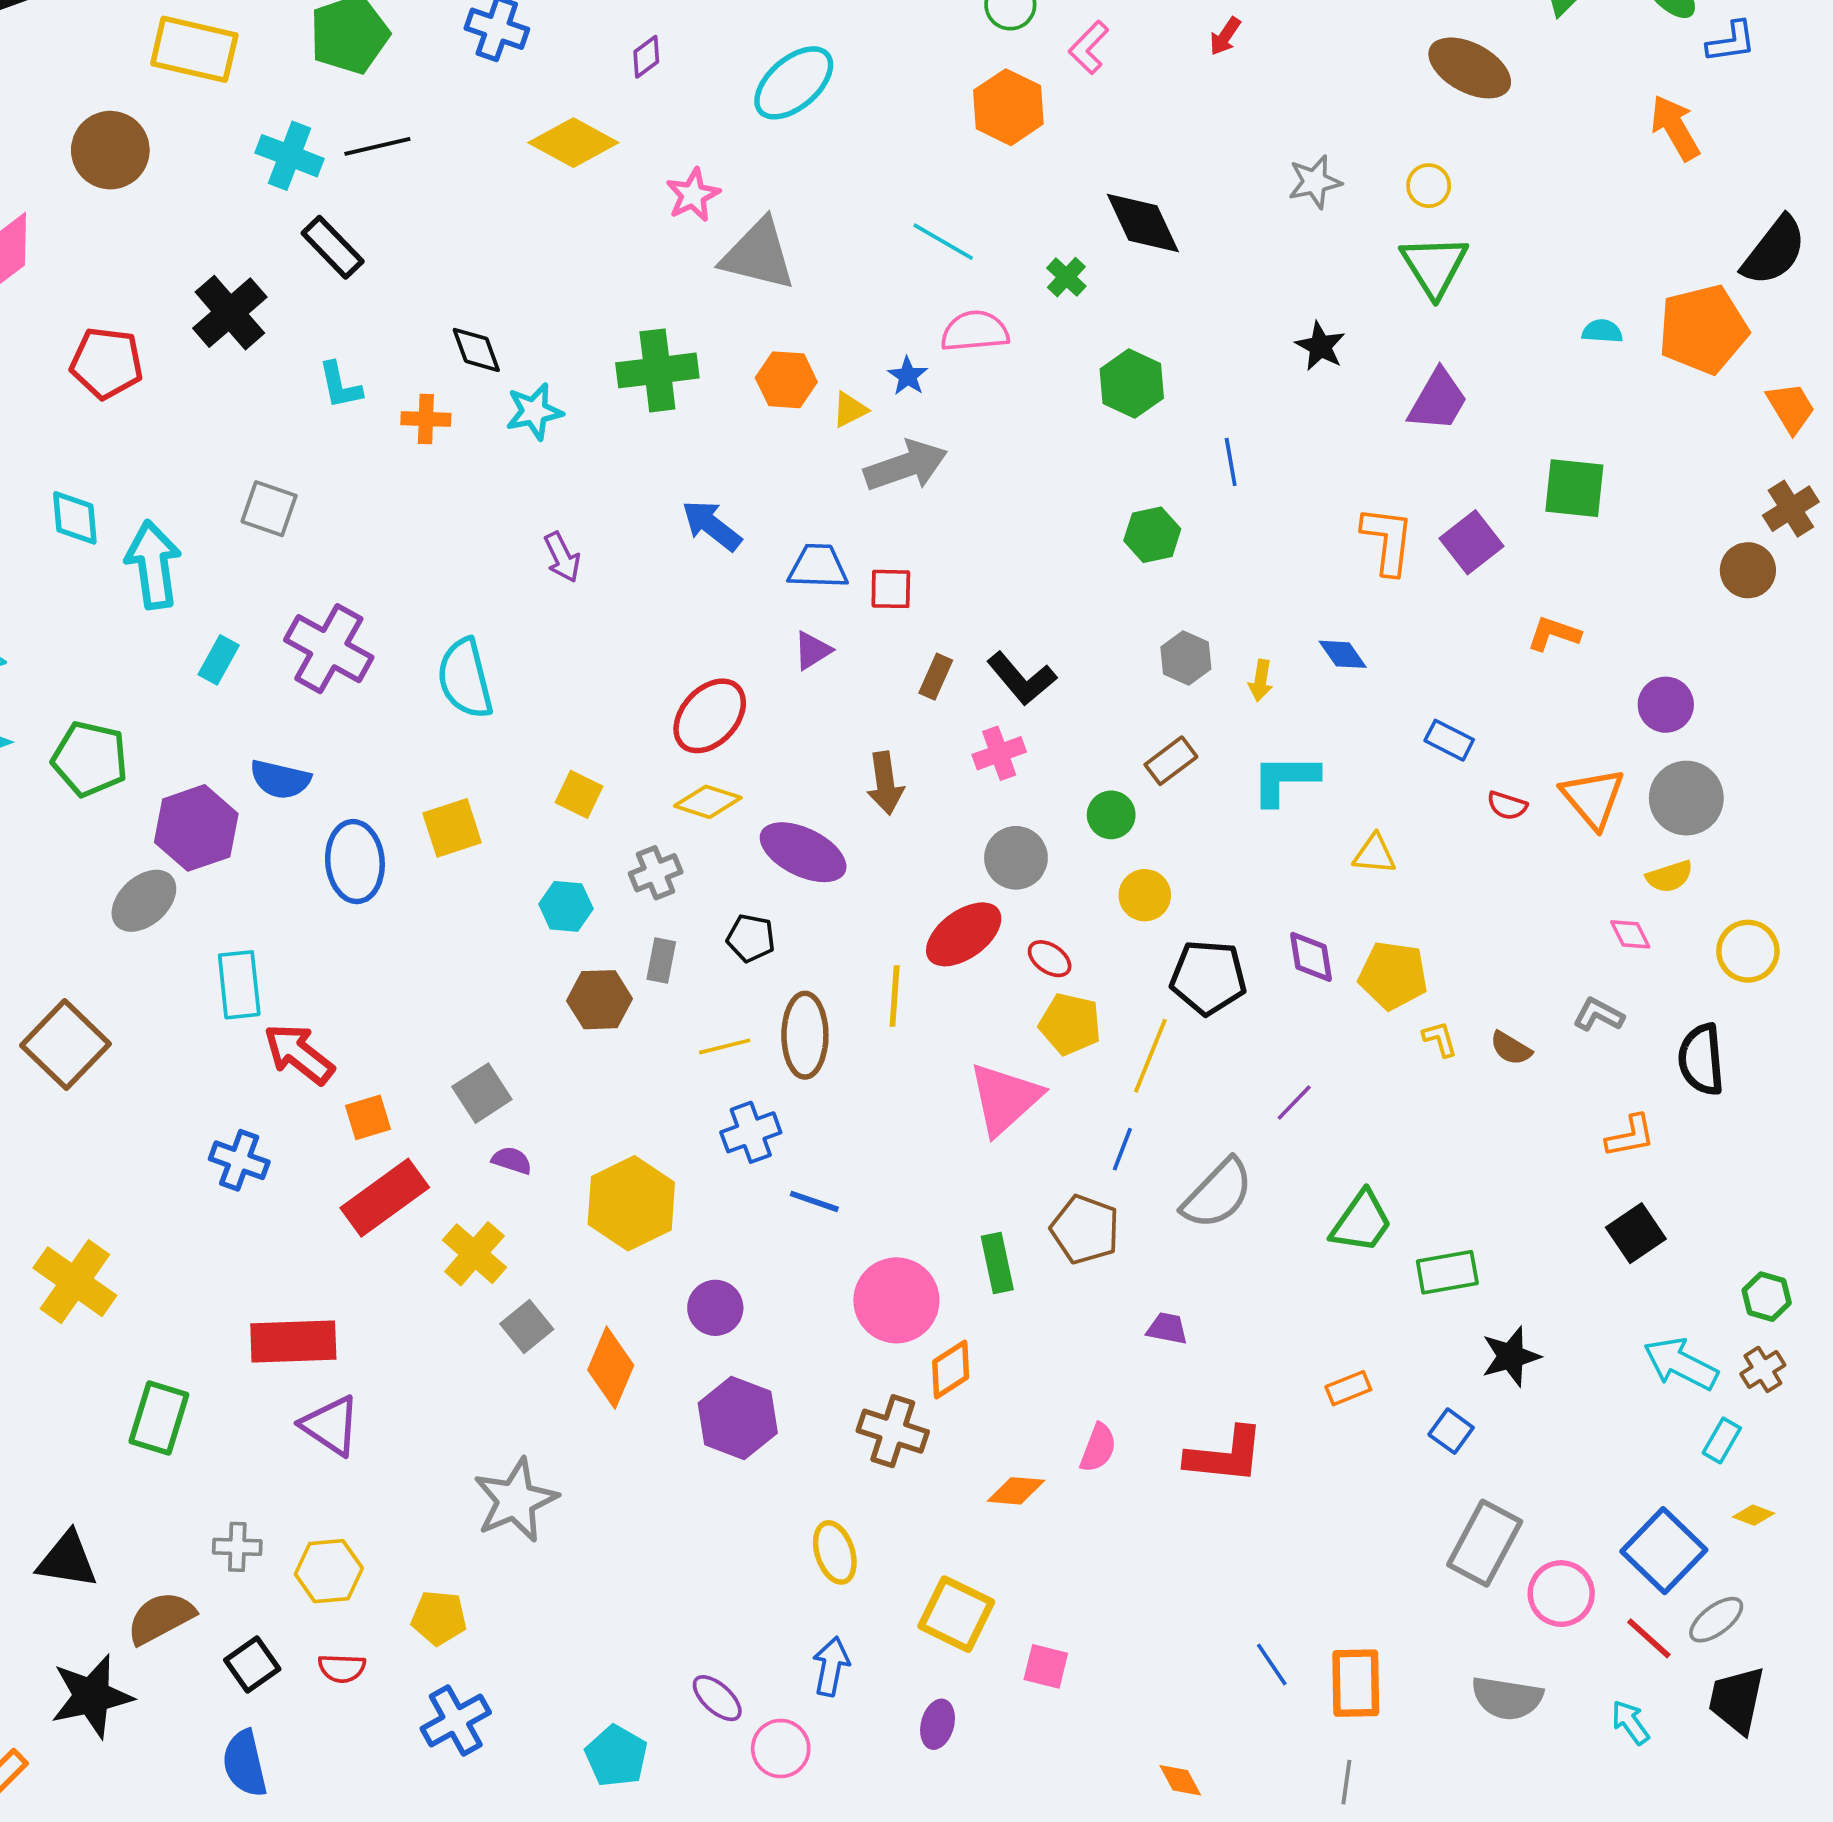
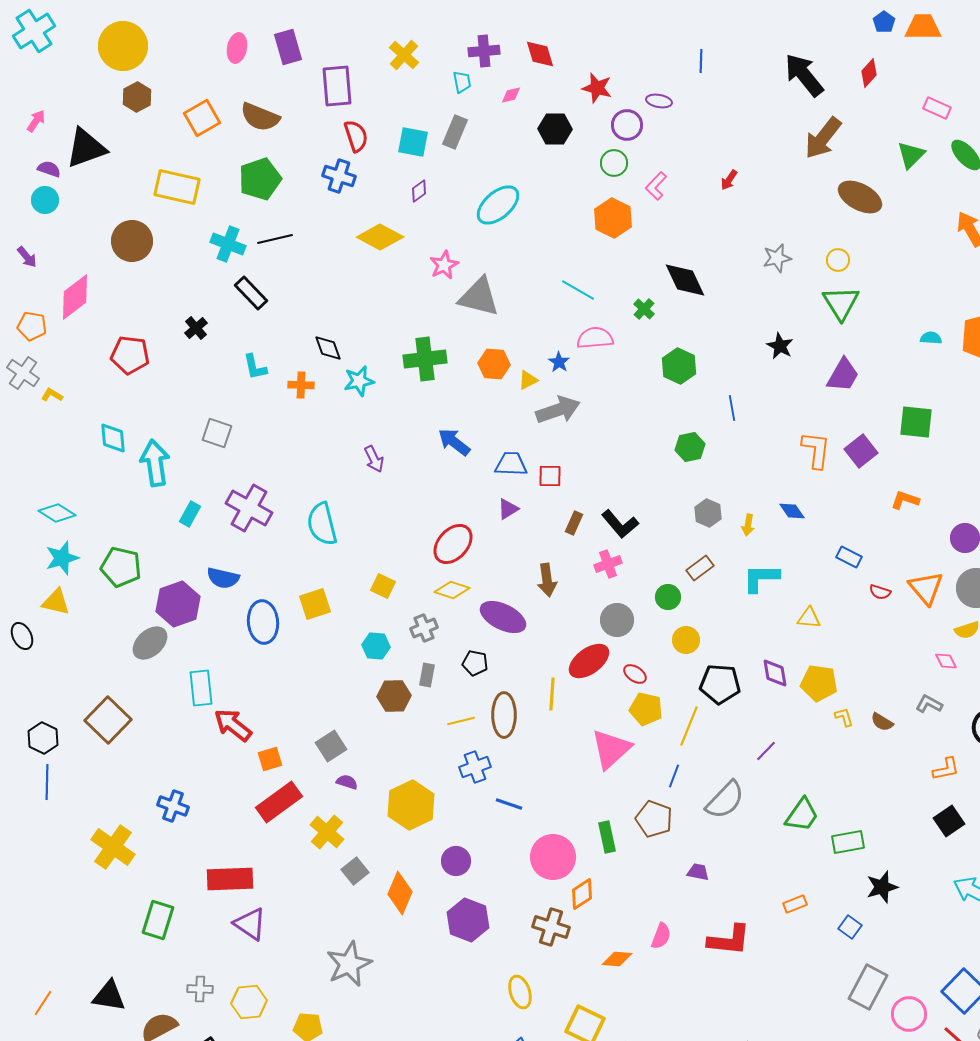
black cross: (230, 313) -> (196, 328), size x0.6
blue cross: (239, 1160) -> (173, 806), moved

